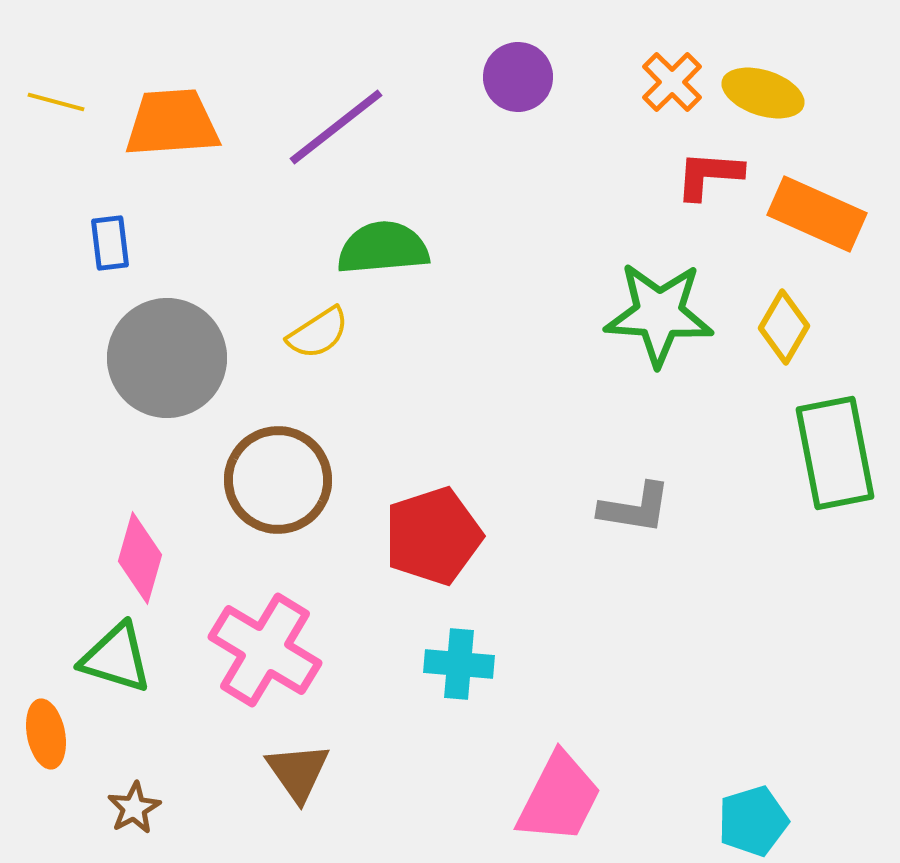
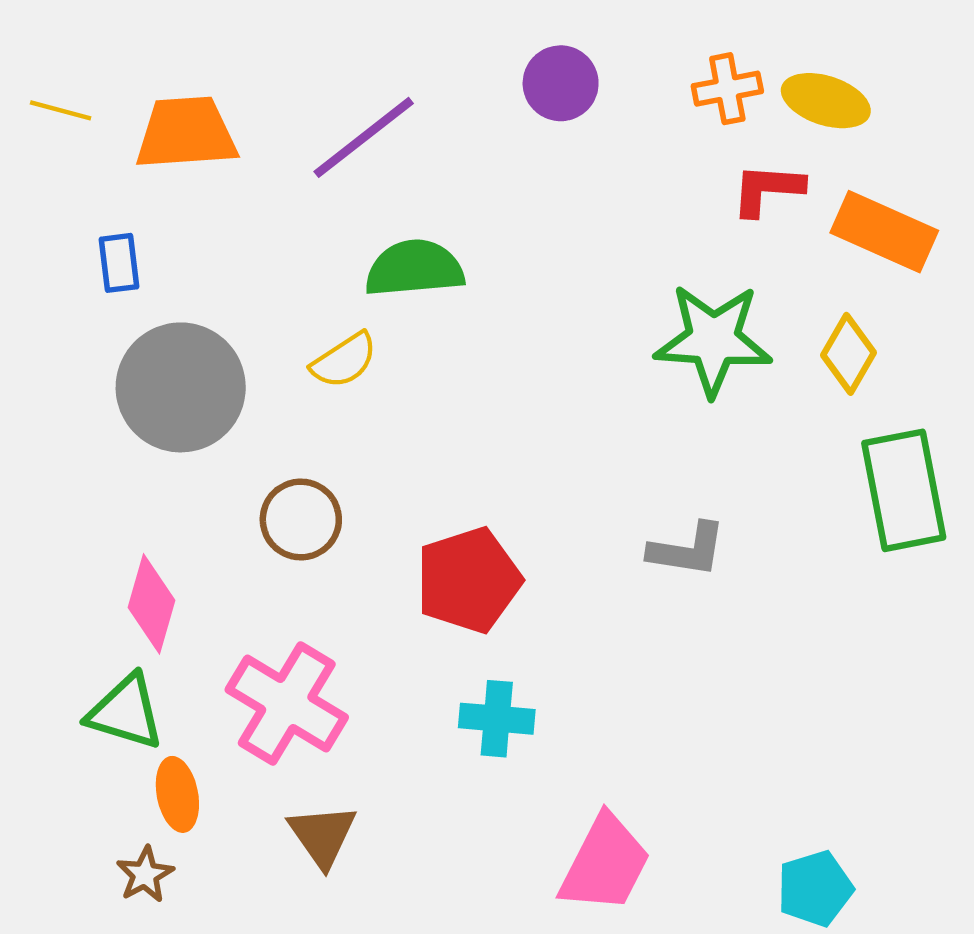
orange cross: (672, 82) -> (727, 89), turned 34
brown circle: (278, 480) -> (301, 519), size x0.7
orange ellipse: (46, 734) -> (177, 794), moved

